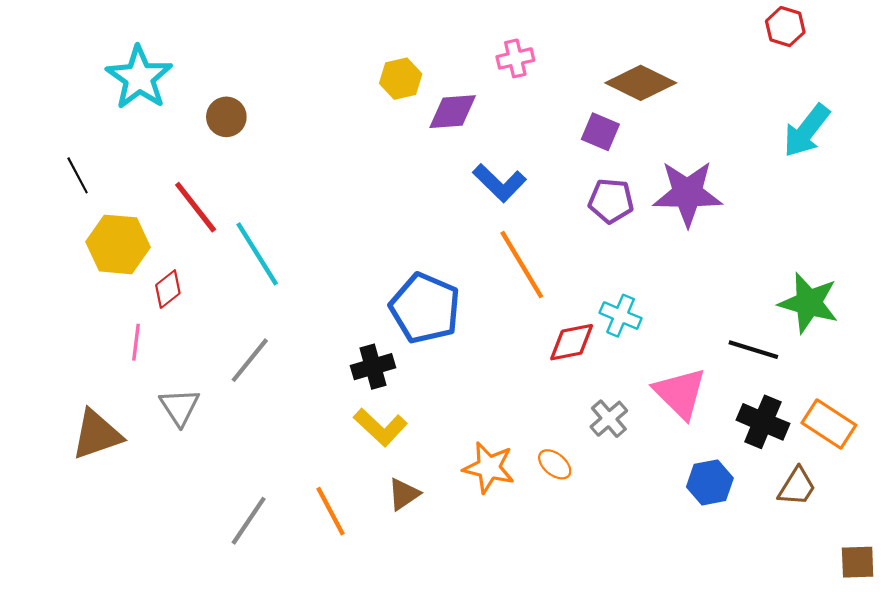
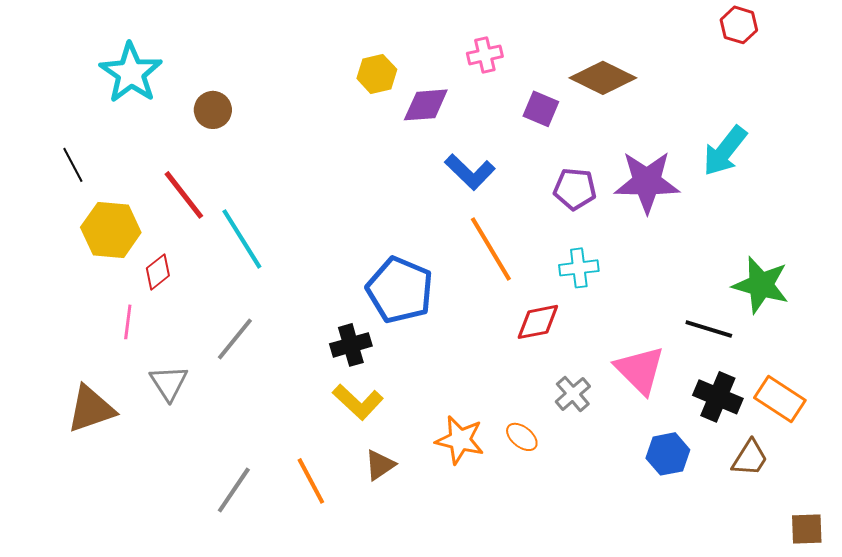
cyan arrow: (807, 131) -> (725, 151), moved
purple square: (600, 132) -> (541, 109), moved
cyan cross: (621, 316) -> (579, 268), moved, turned -30

